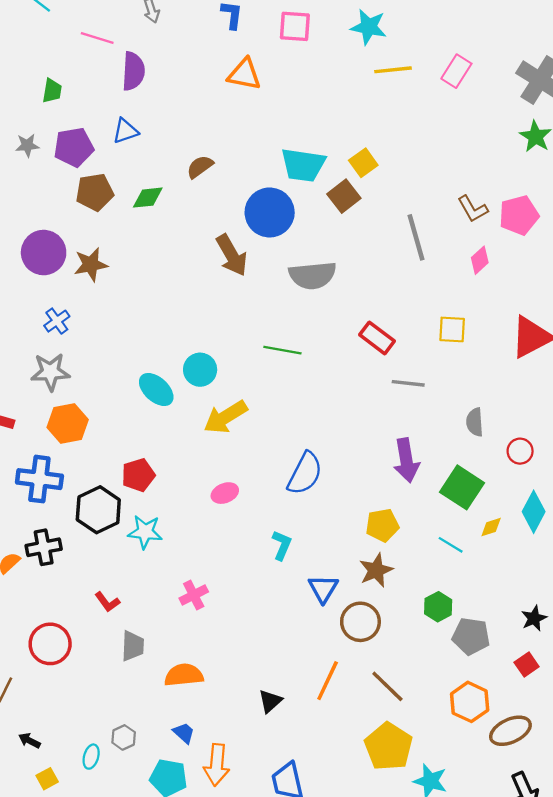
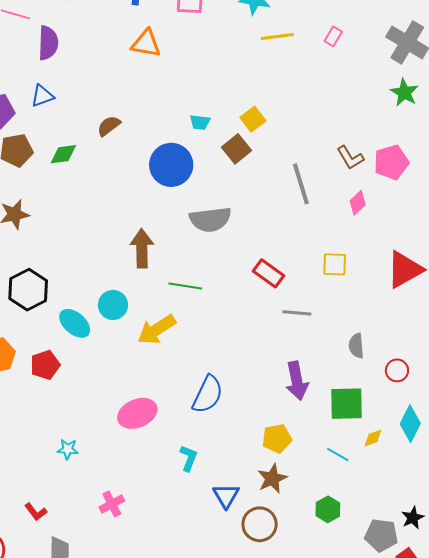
pink rectangle: (456, 71) -> (333, 36), size x0.7
cyan trapezoid: (303, 165) -> (200, 122), size x0.5
brown arrow: (232, 255) -> (142, 248), moved, turned -150
yellow arrow: (225, 417) -> (157, 330), moved
red pentagon: (138, 475) -> (45, 365), moved
green square: (462, 487) -> (346, 404), turned -33
pink ellipse: (225, 493) -> (137, 413), size x1.6
black hexagon: (98, 510) -> (28, 290), moved
cyan star: (145, 532) -> (68, 449), size x0.7
gray pentagon: (471, 636) -> (381, 535), moved

